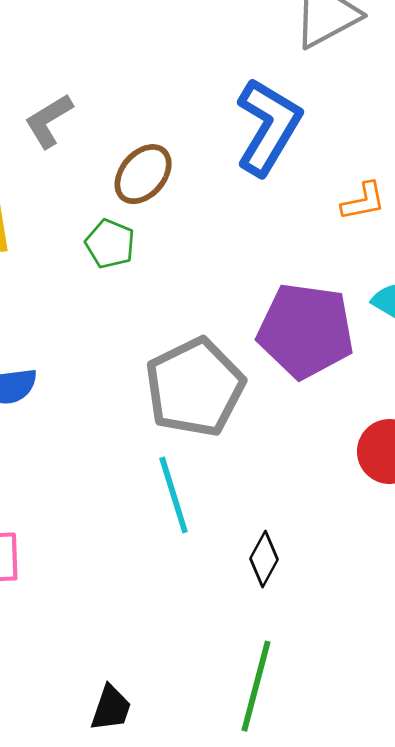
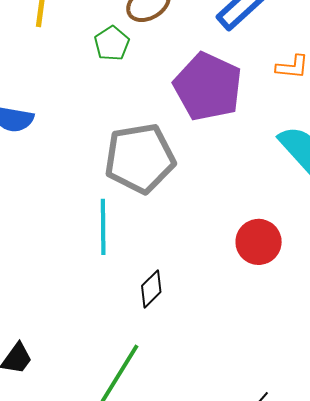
purple pentagon: (306, 331) -> (208, 87), moved

